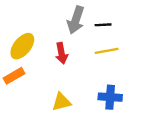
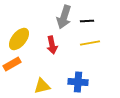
blue cross: (110, 97) -> (78, 82), moved
yellow triangle: (62, 102) -> (42, 86), moved

